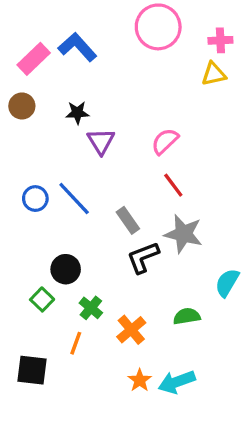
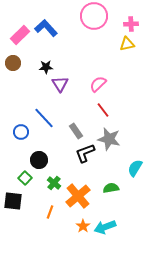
blue circle: (35, 199) -> (21, 132), moved
orange cross: (131, 330) -> (78, 196), size x1.4
orange line: (76, 343) -> (50, 212), moved
black square: (32, 370) -> (13, 201), moved

